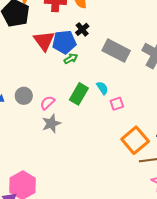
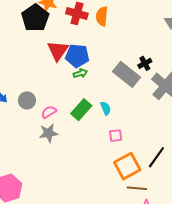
black cross: (82, 29) -> (145, 63), moved
pink square: (117, 104) -> (116, 136), moved

